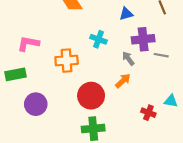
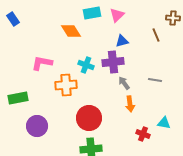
cyan cross: (98, 39) -> (86, 65), moved
purple cross: (143, 39) -> (113, 62), moved
pink L-shape: (28, 44) -> (42, 63), moved
orange arrow: (123, 81) -> (130, 104), moved, turned 126

